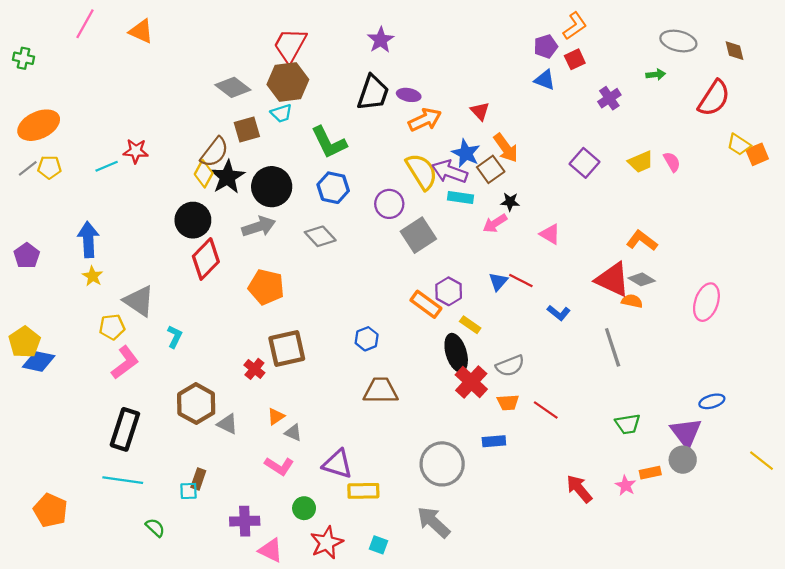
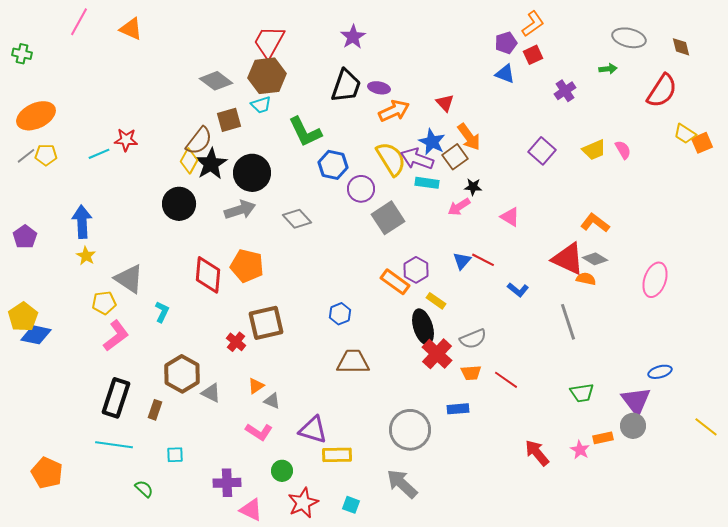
blue hexagon: (333, 188) -> (333, 165), moved
red diamond: (206, 259) -> (208, 275), moved, turned -39
brown rectangle: (198, 479) -> (155, 410), moved

